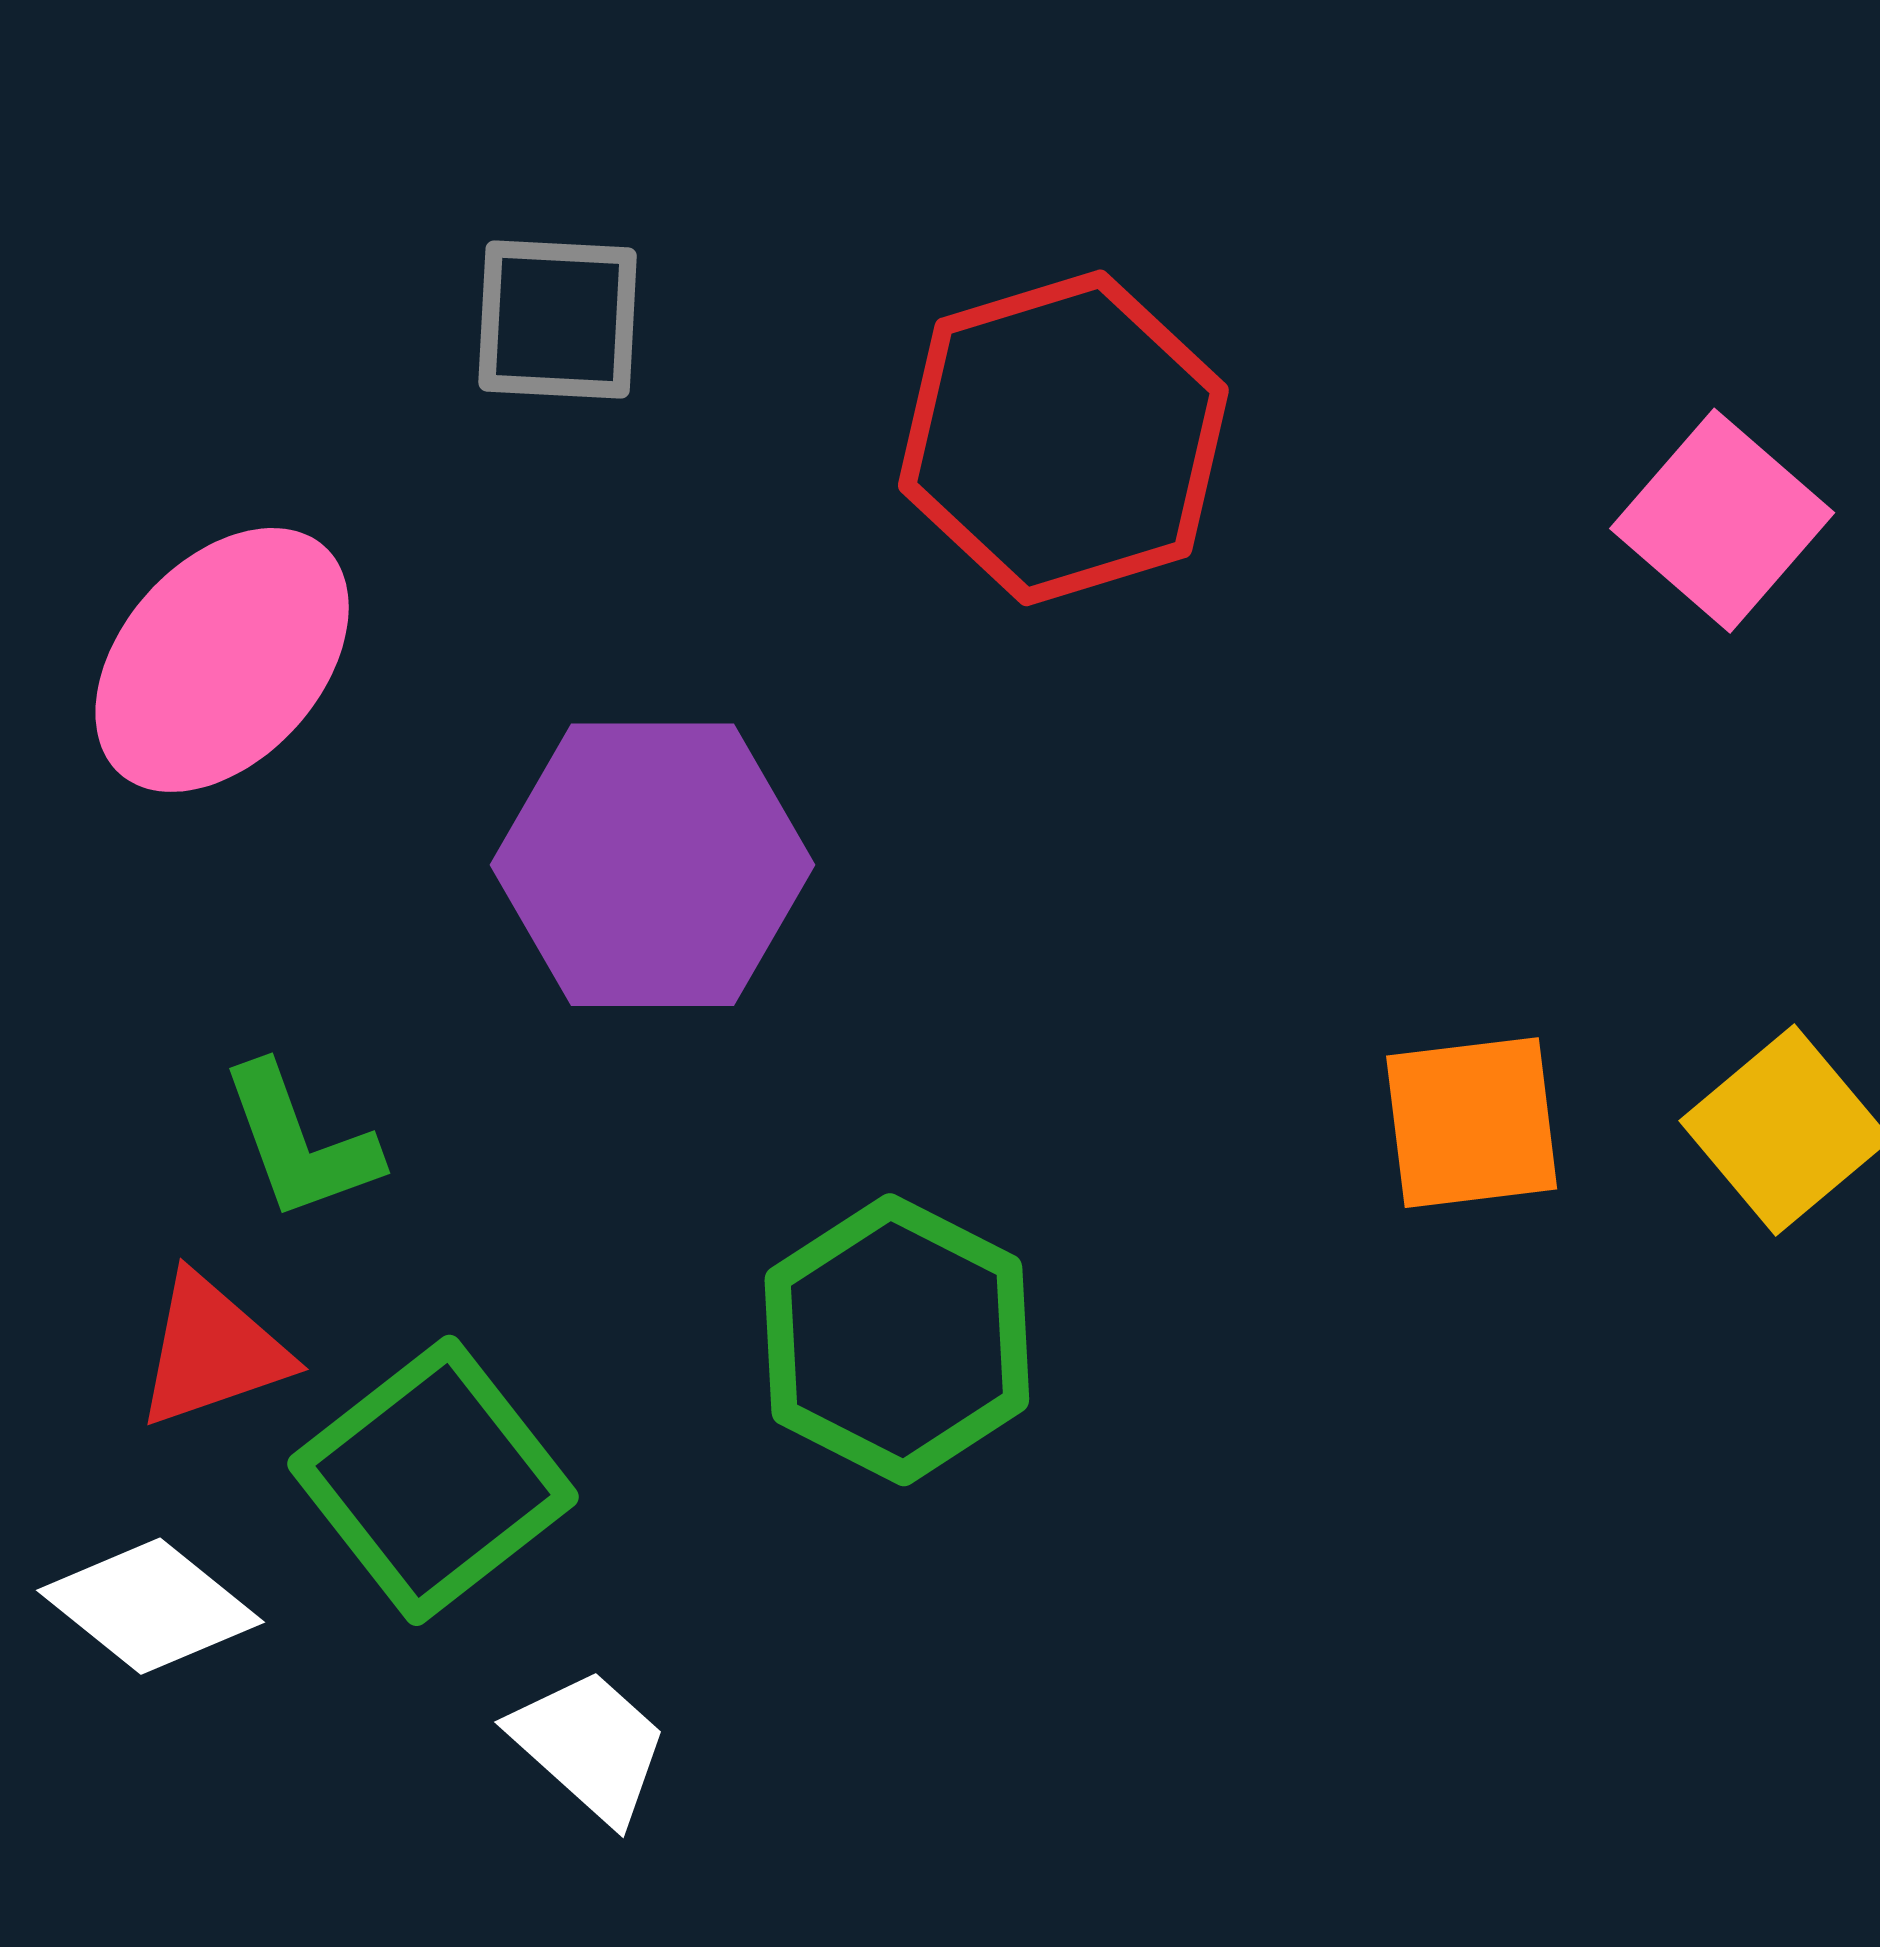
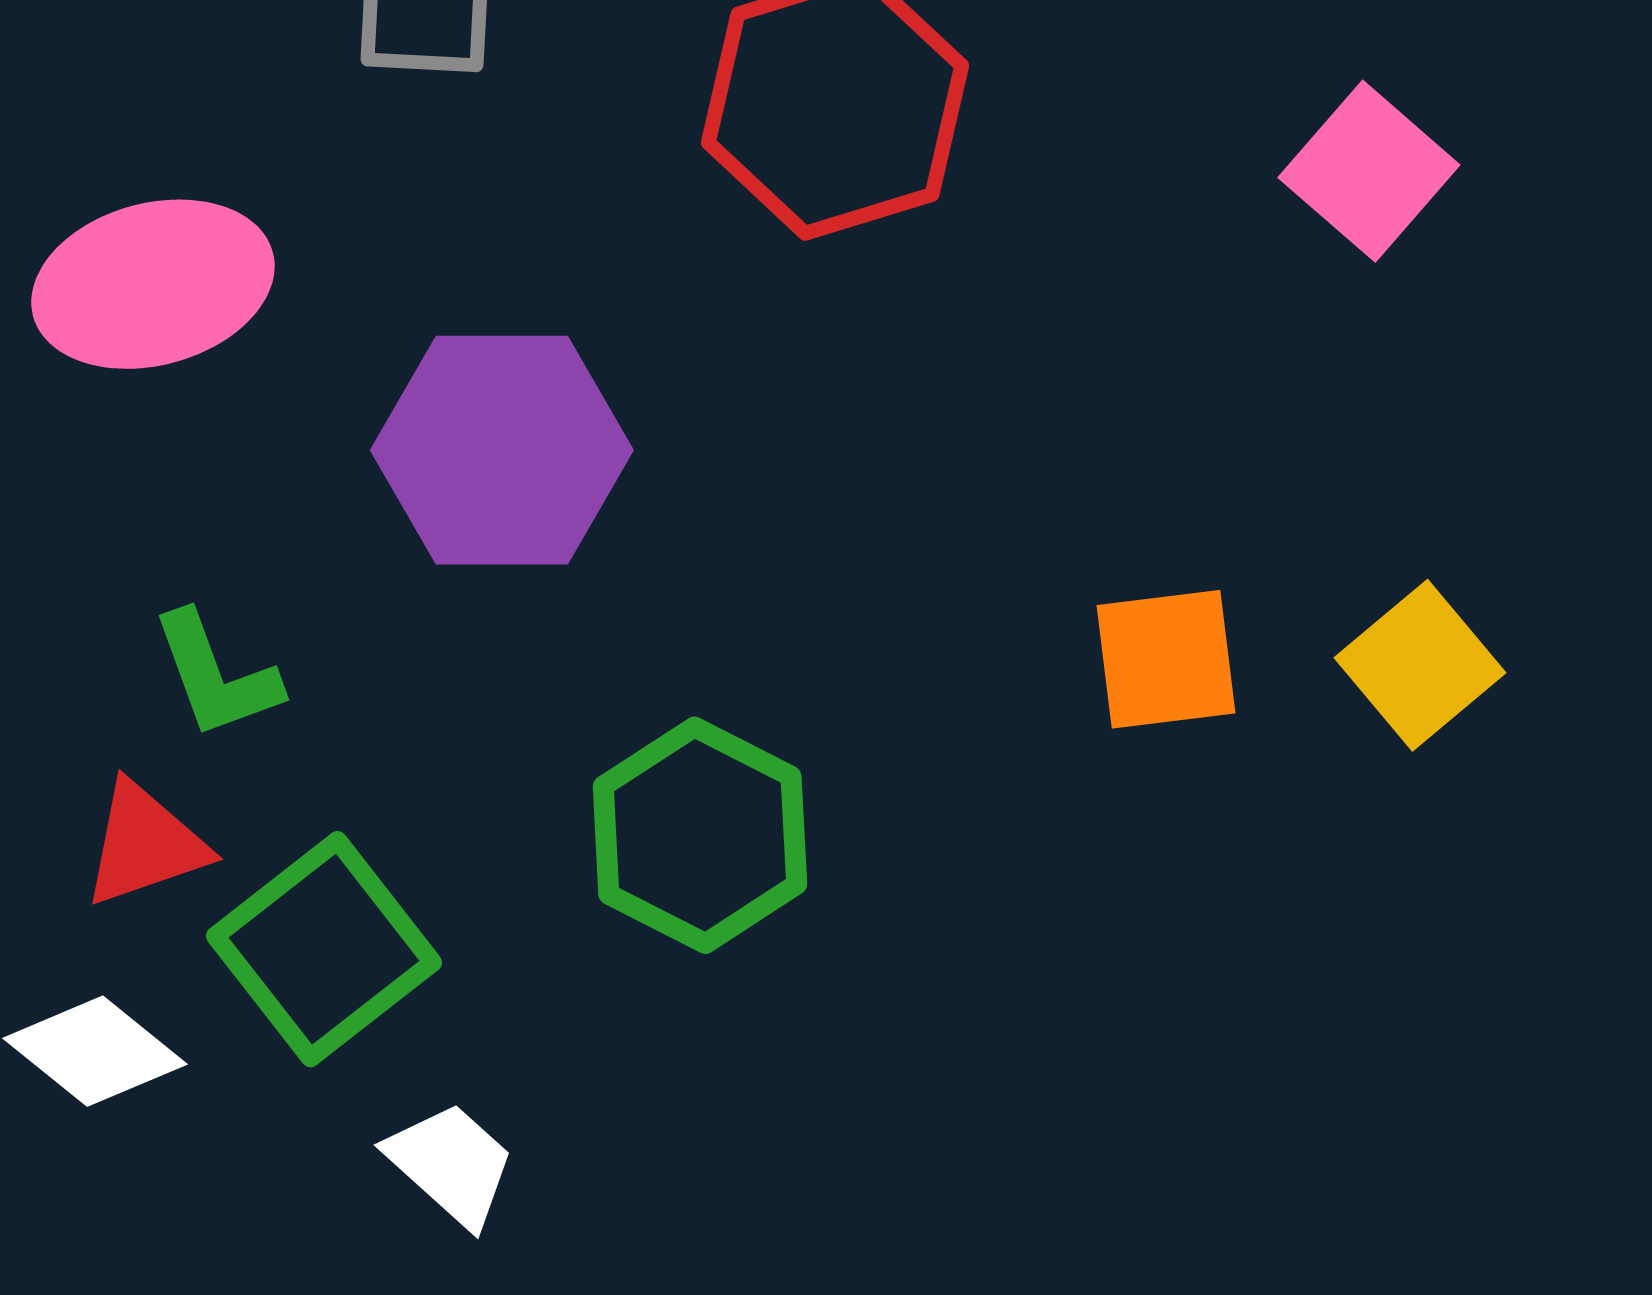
pink ellipse: (222, 660) -> (153, 284), turned 33

